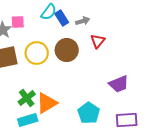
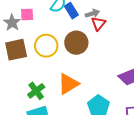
red triangle: (98, 41) -> (98, 24), moved
orange triangle: (47, 103) -> (68, 84), moved

